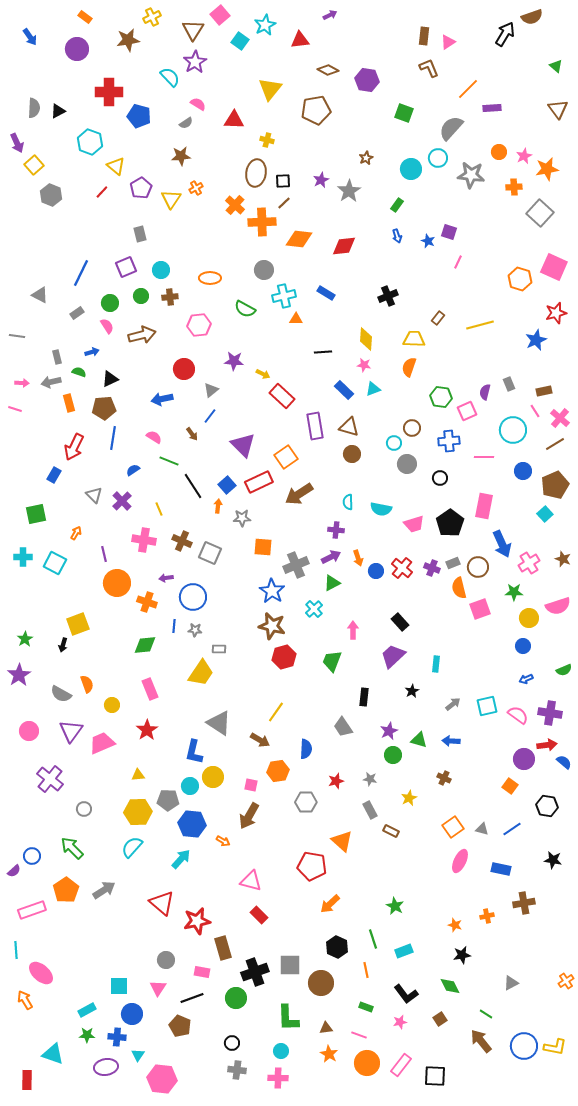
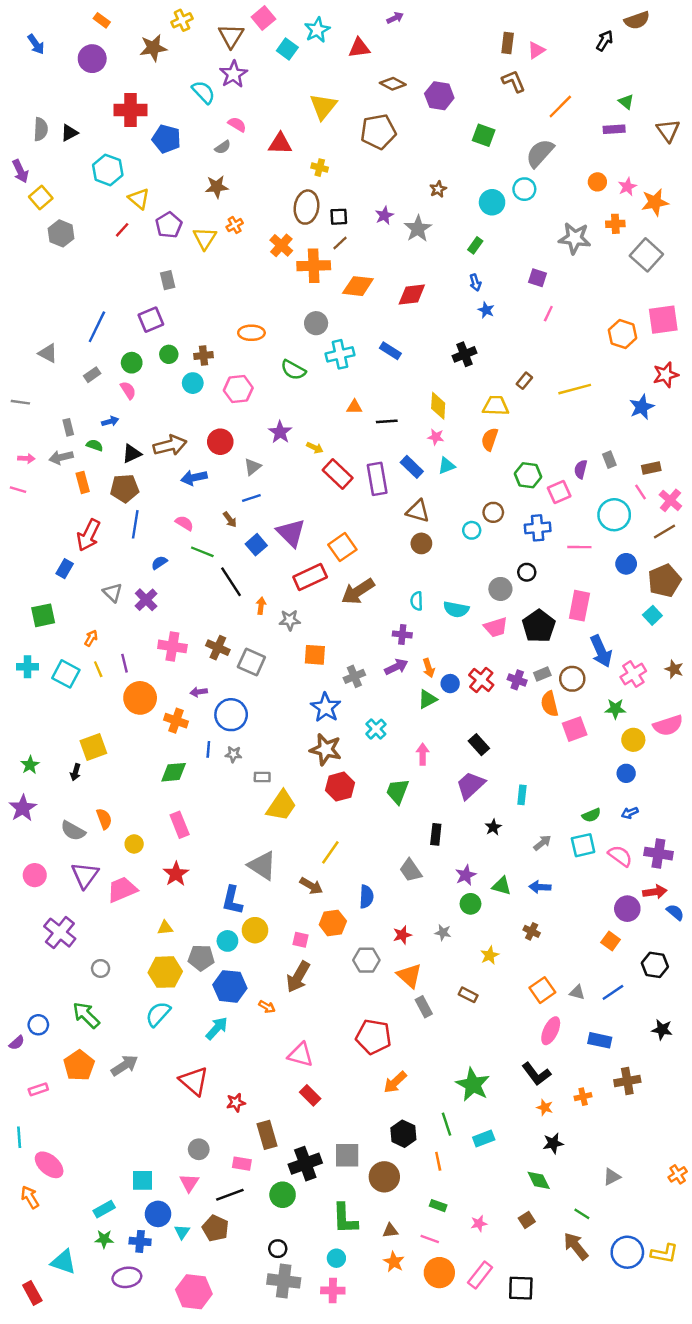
black arrow: (505, 34) -> (605, 41), size x0.7
green triangle: (556, 66) -> (626, 102), moved
purple rectangle: (492, 108) -> (614, 129), moved
gray star: (471, 175) -> (575, 238), moved
blue star: (428, 241) -> (486, 310), moved
pink square: (554, 267) -> (663, 320), turned -32
cyan circle: (161, 270) -> (193, 383), moved
orange triangle: (296, 319) -> (354, 407), moved
brown arrow: (142, 335) -> (170, 445), moved
purple star: (234, 361) -> (280, 432), turned 30
blue line: (210, 416) -> (251, 498), turned 35
purple rectangle: (315, 426) -> (377, 479), moved
gray circle: (407, 464) -> (500, 589), moved
blue square: (227, 485) -> (256, 545), moved
yellow line: (159, 509) -> (98, 669), moved
gray cross: (296, 565) -> (354, 676), size x0.7
green triangle: (332, 583) -> (427, 699), moved
green semicircle: (564, 670) -> (591, 815), moved
yellow trapezoid: (201, 673) -> (281, 806), moved
gray rectangle: (370, 810) -> (424, 1007), moved
orange triangle: (342, 841) -> (409, 976), moved
green star: (395, 906) -> (473, 1085), size x1.6
pink rectangle: (32, 910) -> (38, 1089), size x0.6
red star: (197, 921) -> (236, 1103), size x0.6
black L-shape: (406, 994) -> (536, 1074), moved
cyan triangle: (138, 1055) -> (182, 1232), moved
gray cross: (237, 1070) -> (284, 1281), size x1.5
red rectangle: (27, 1080) -> (32, 1293), turned -30

